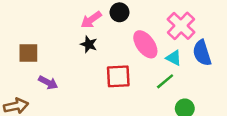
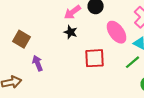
brown square: (28, 53) -> (22, 39), turned 30
purple arrow: (48, 83) -> (38, 63), turned -140

